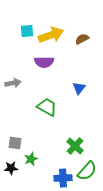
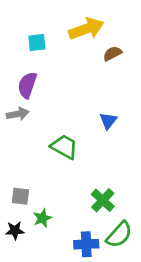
yellow arrow: (51, 35) -> (86, 29), moved
purple semicircle: (44, 62) -> (27, 85), moved, turned 108

